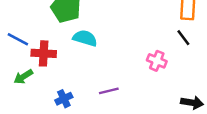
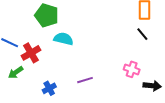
red cross: (44, 53) -> (31, 53), turned -30
pink cross: (157, 61) -> (132, 69), moved

